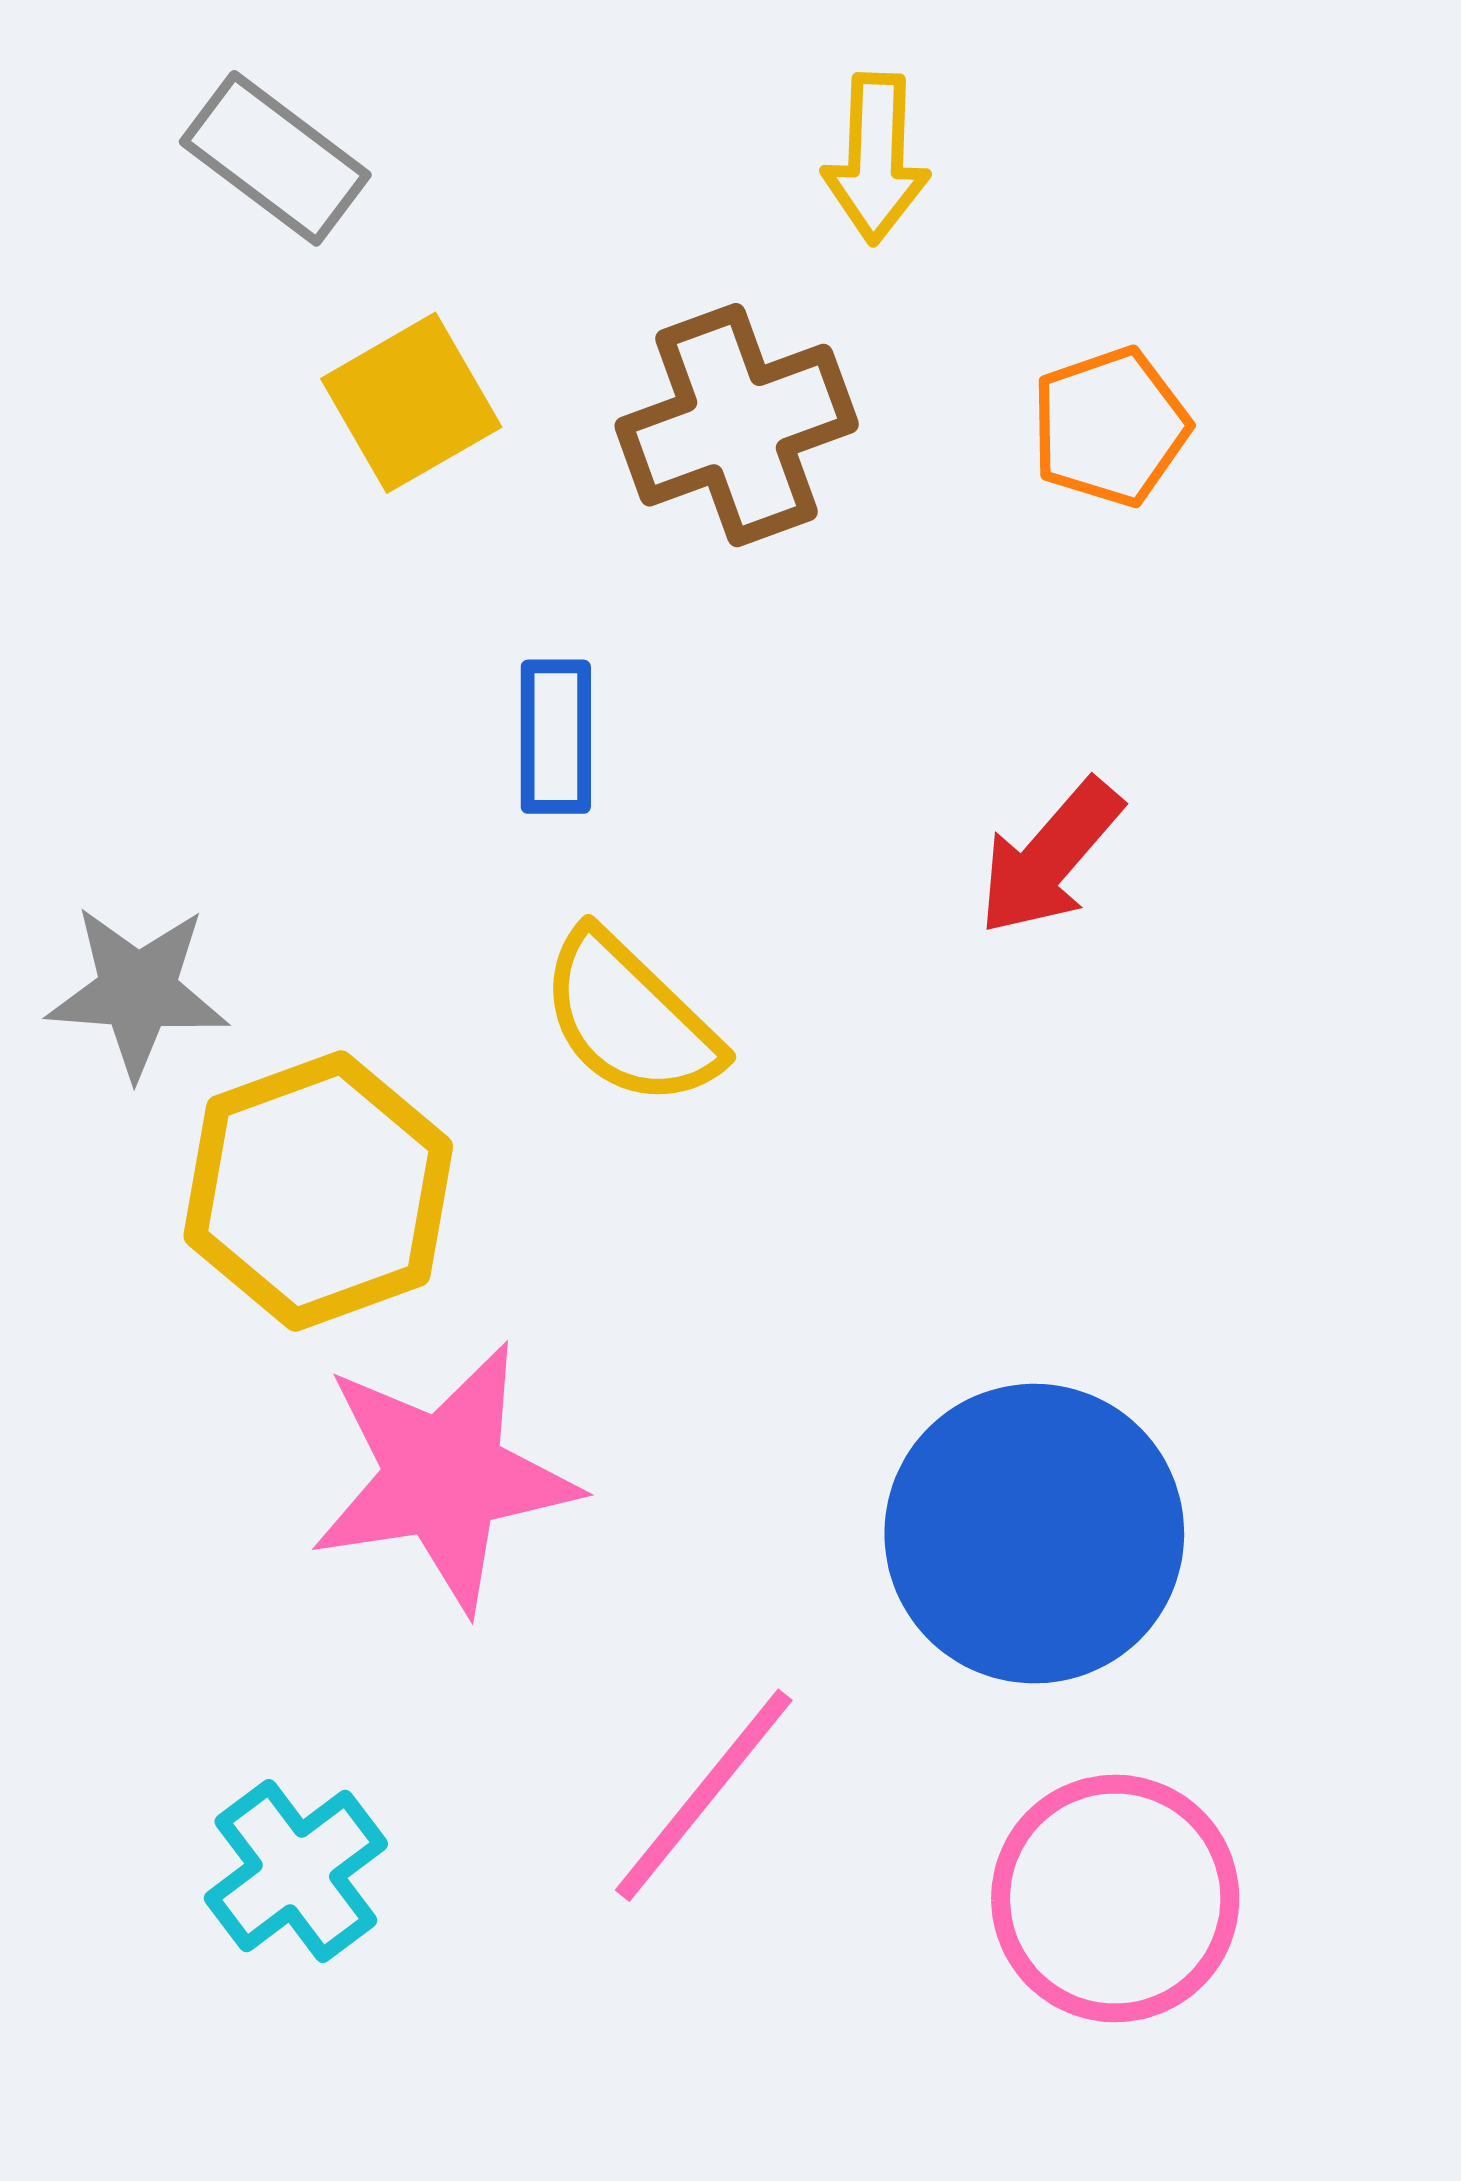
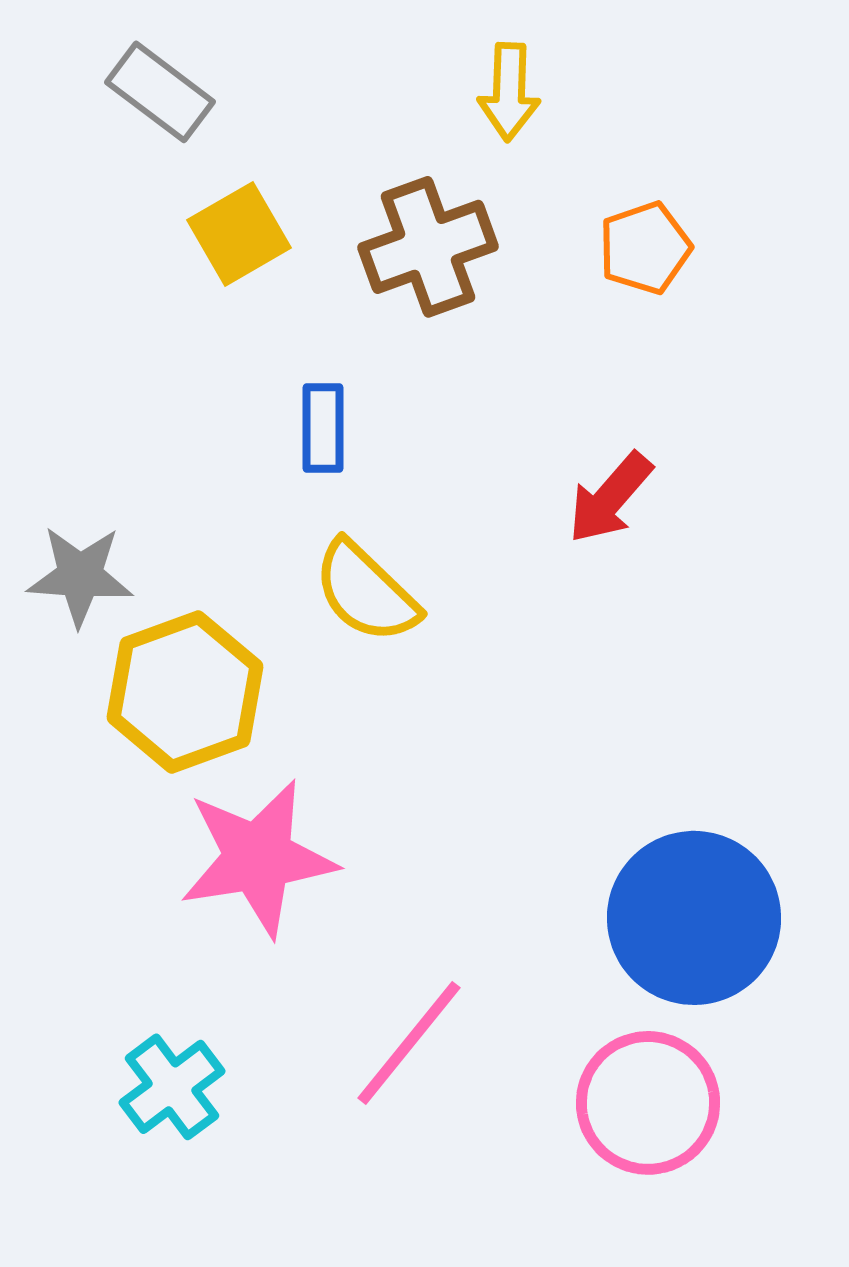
blue circle: (1034, 1534) -> (694, 918), moved

